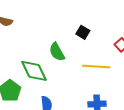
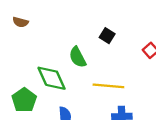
yellow line: (96, 67) -> (108, 86), moved

